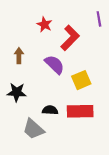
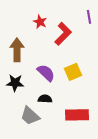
brown arrow: (19, 56) -> (17, 50), size x1.6
purple semicircle: (54, 65) -> (46, 73), moved
red rectangle: (80, 111) -> (77, 115), moved

